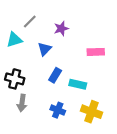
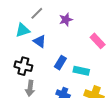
blue triangle: (45, 49) -> (40, 41), moved, turned -40
pink rectangle: (96, 52) -> (98, 41), turned 49

